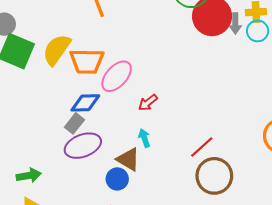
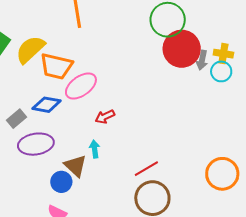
gray rectangle: (74, 123) -> (17, 119), moved

